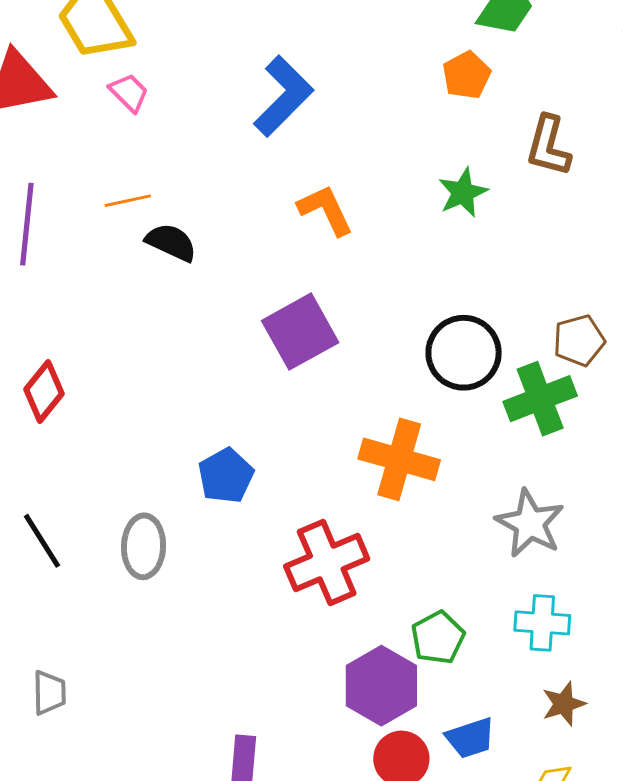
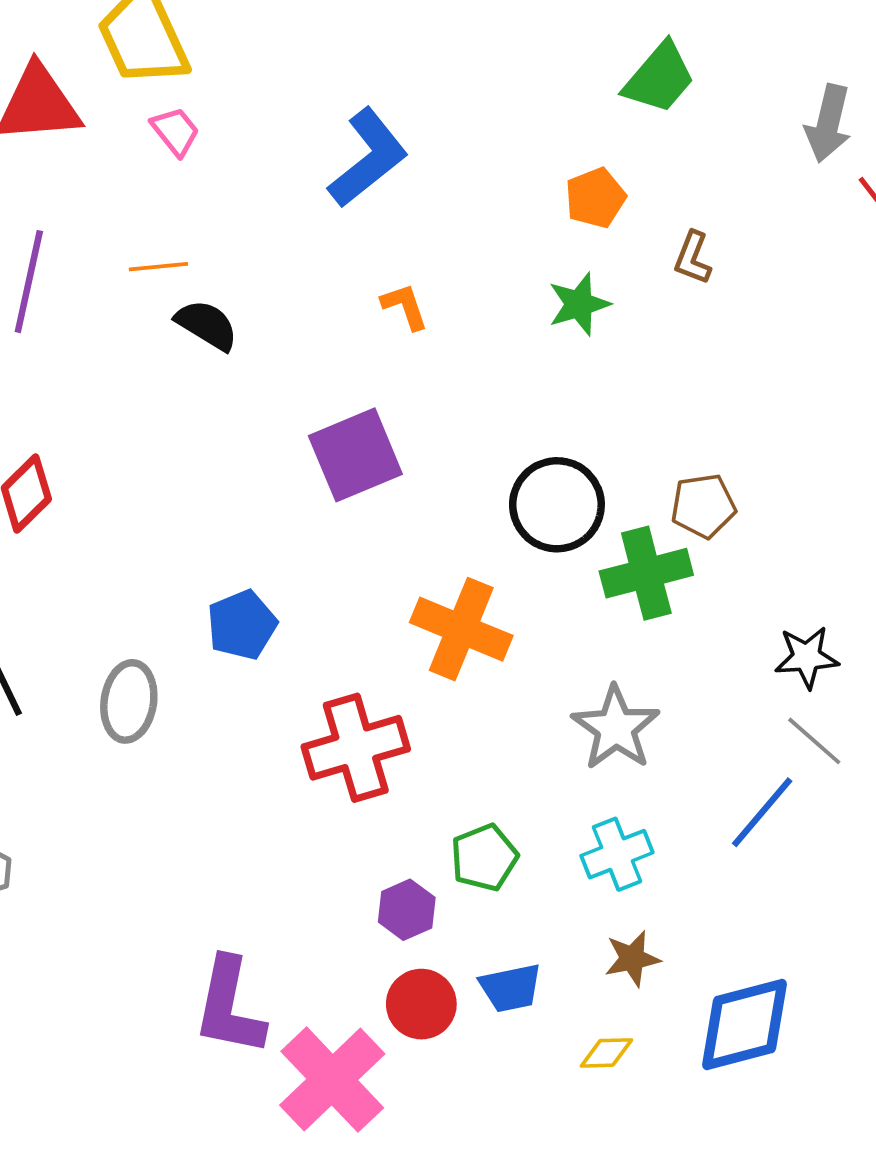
orange pentagon: (467, 75) -> (595, 198), moved
brown L-shape: (548, 146) -> (693, 258), size x0.7
orange L-shape: (326, 210) -> (405, 306), size x0.7
cyan cross: (542, 623) -> (617, 854), turned -32
purple hexagon: (381, 686) -> (407, 910), size x0.6

